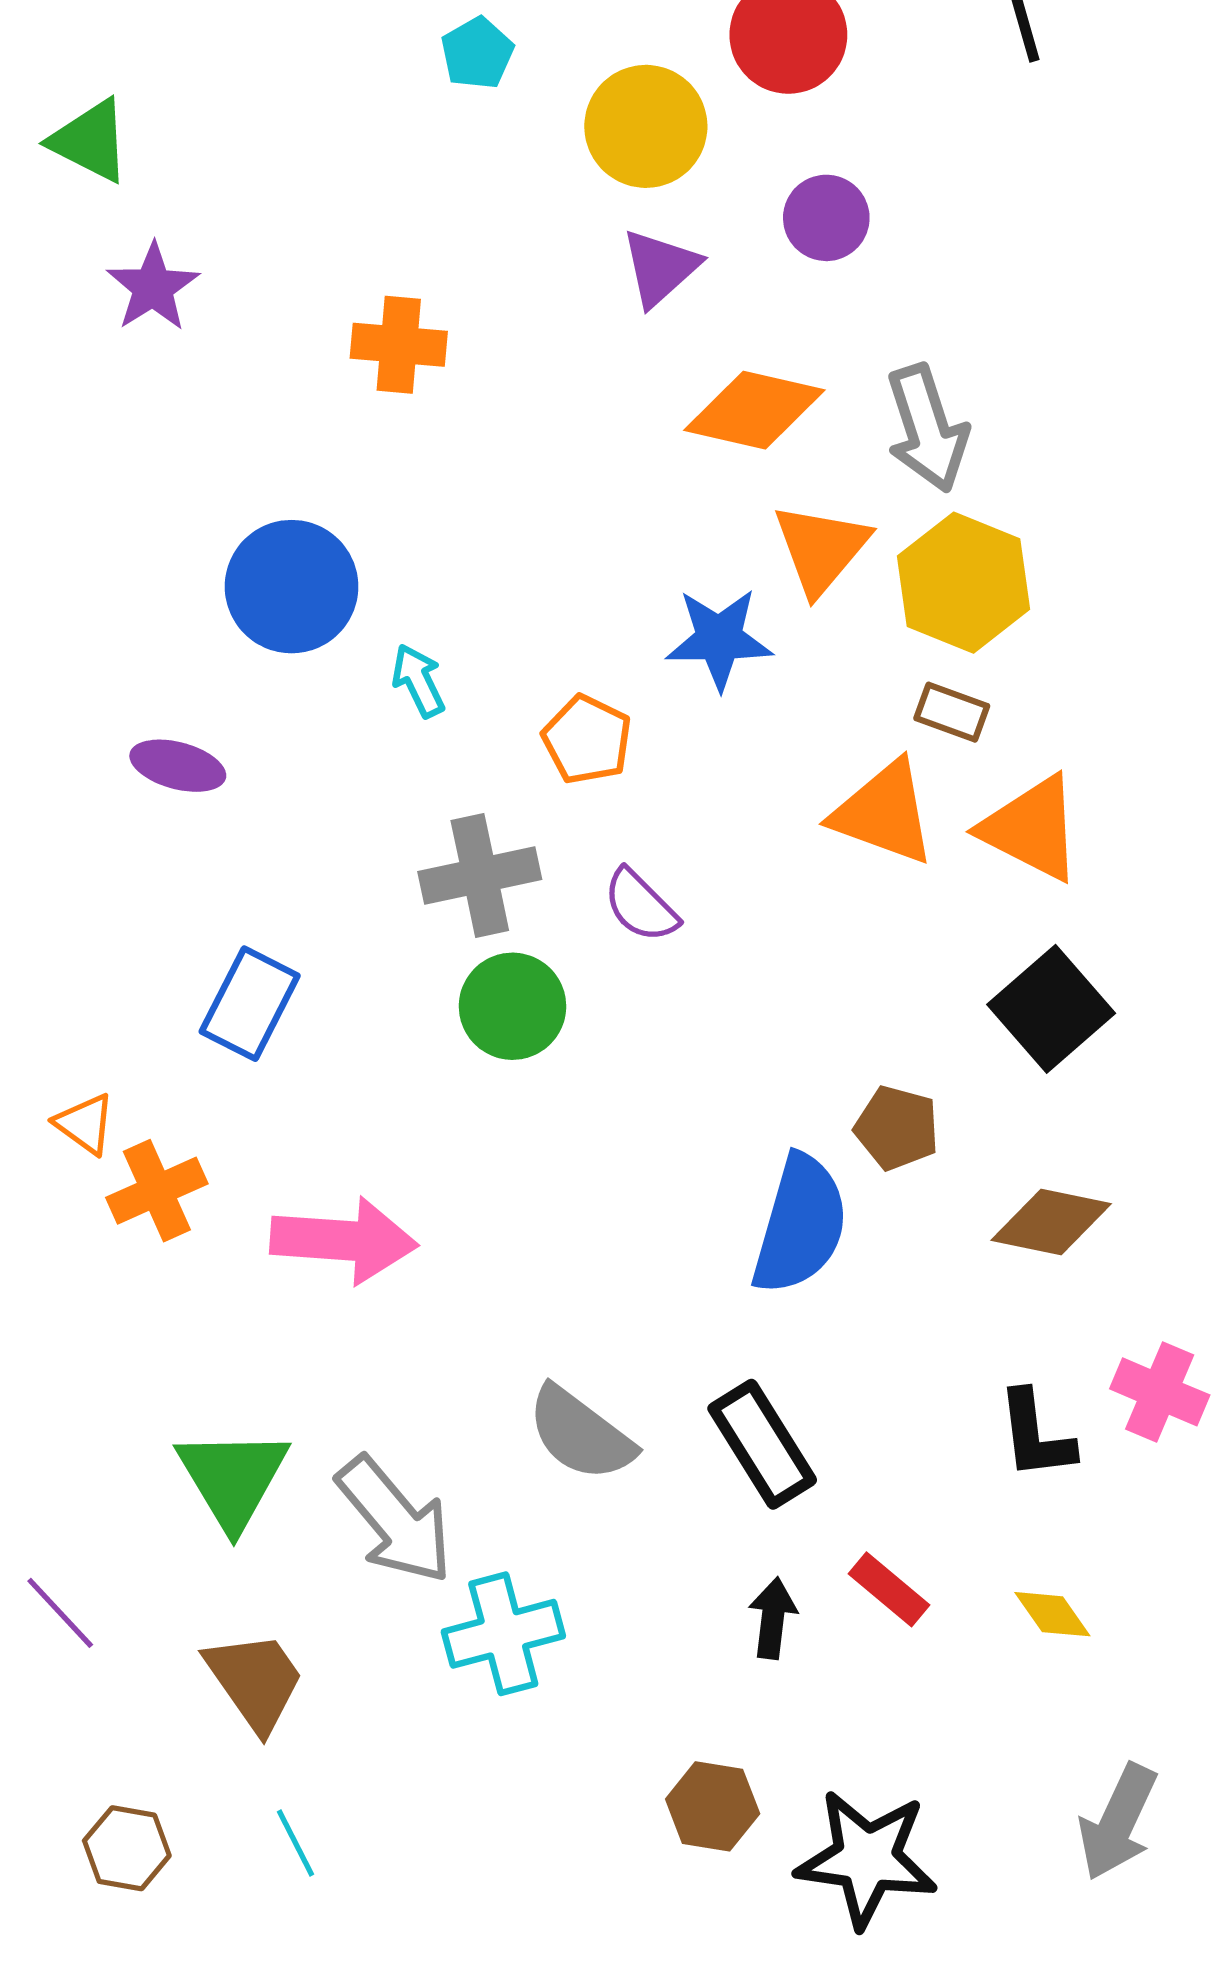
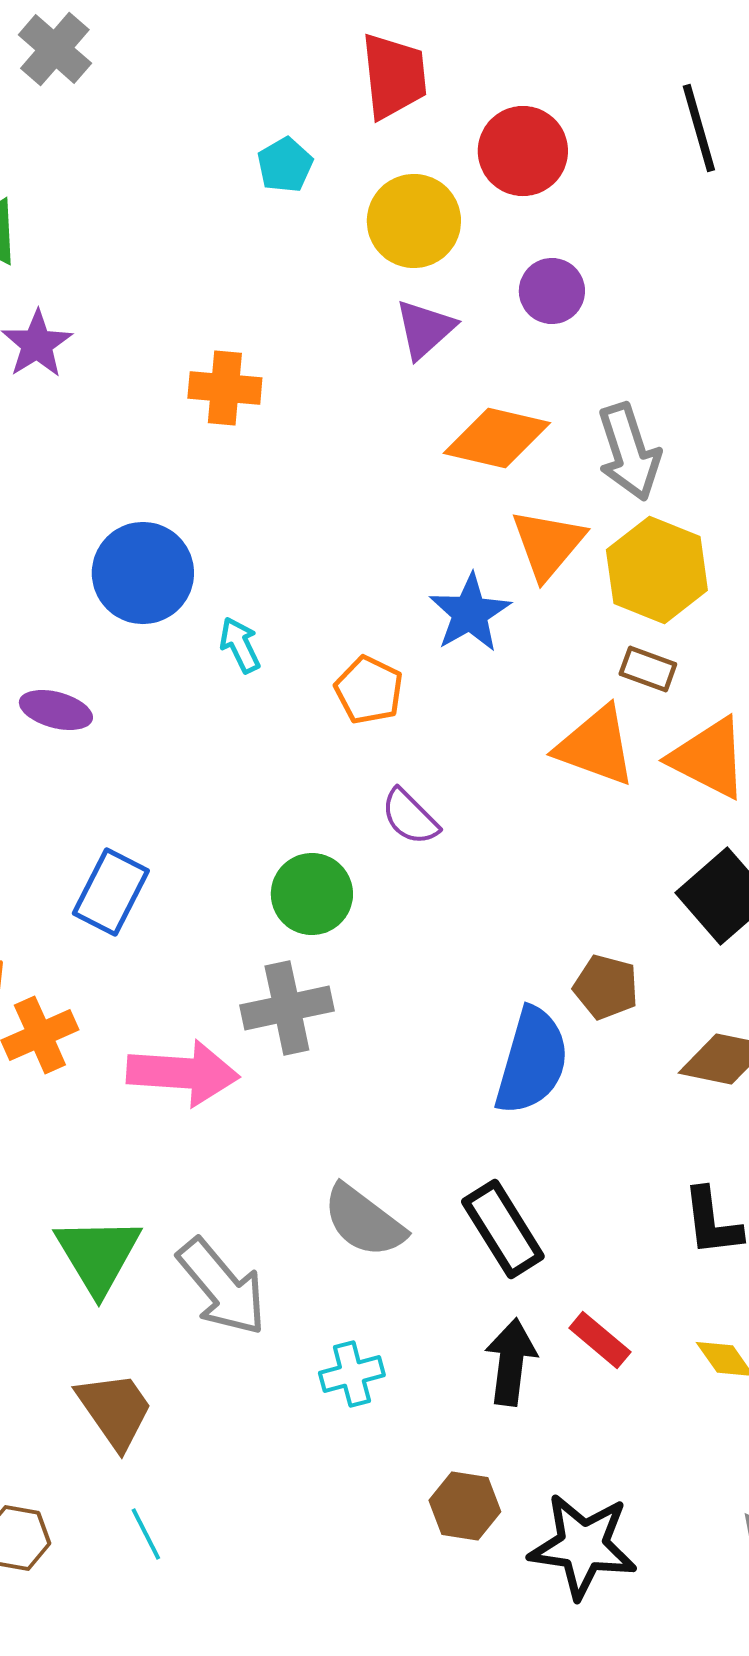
blue star: (719, 639) -> (470, 613), turned -30
gray cross: (480, 876) -> (287, 1008), moved
black arrow: (773, 1618) -> (511, 1362), size x1.4
cyan cross: (503, 1634) -> (352, 1374), moved, size x0.7

